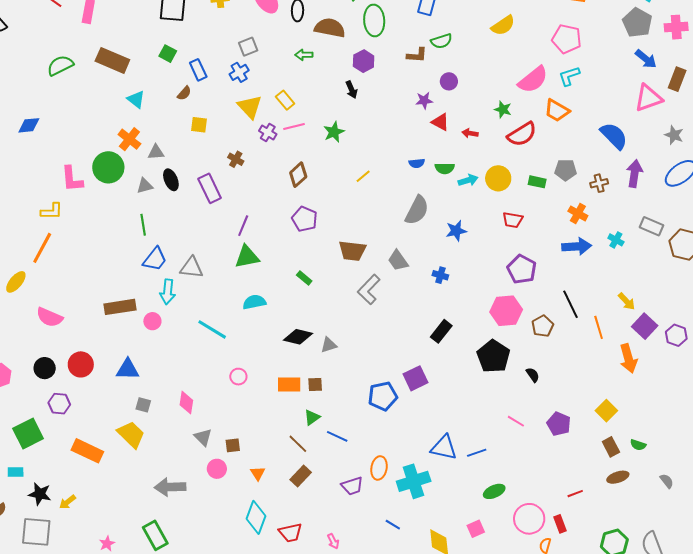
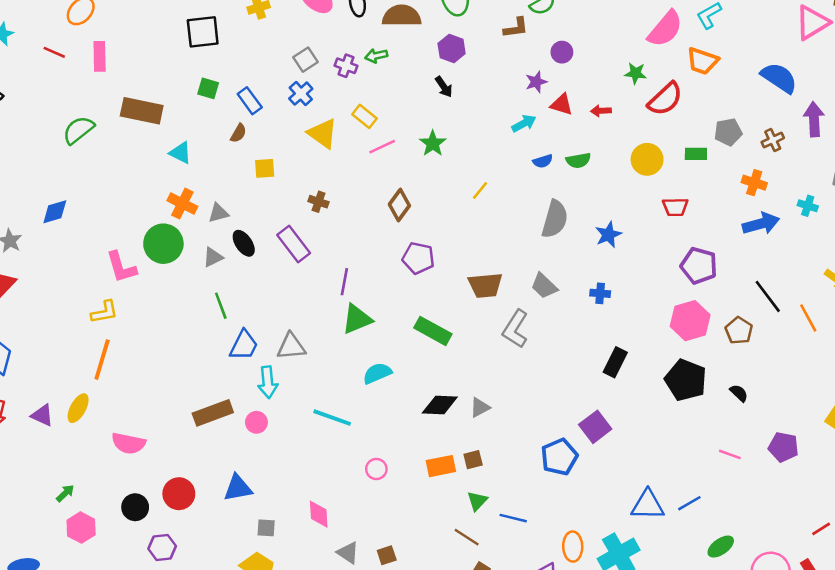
purple cross: (268, 132) -> (346, 66), moved
cyan arrow: (468, 180) -> (524, 123), moved
green rectangle: (304, 278) -> (433, 331), size x1.8

